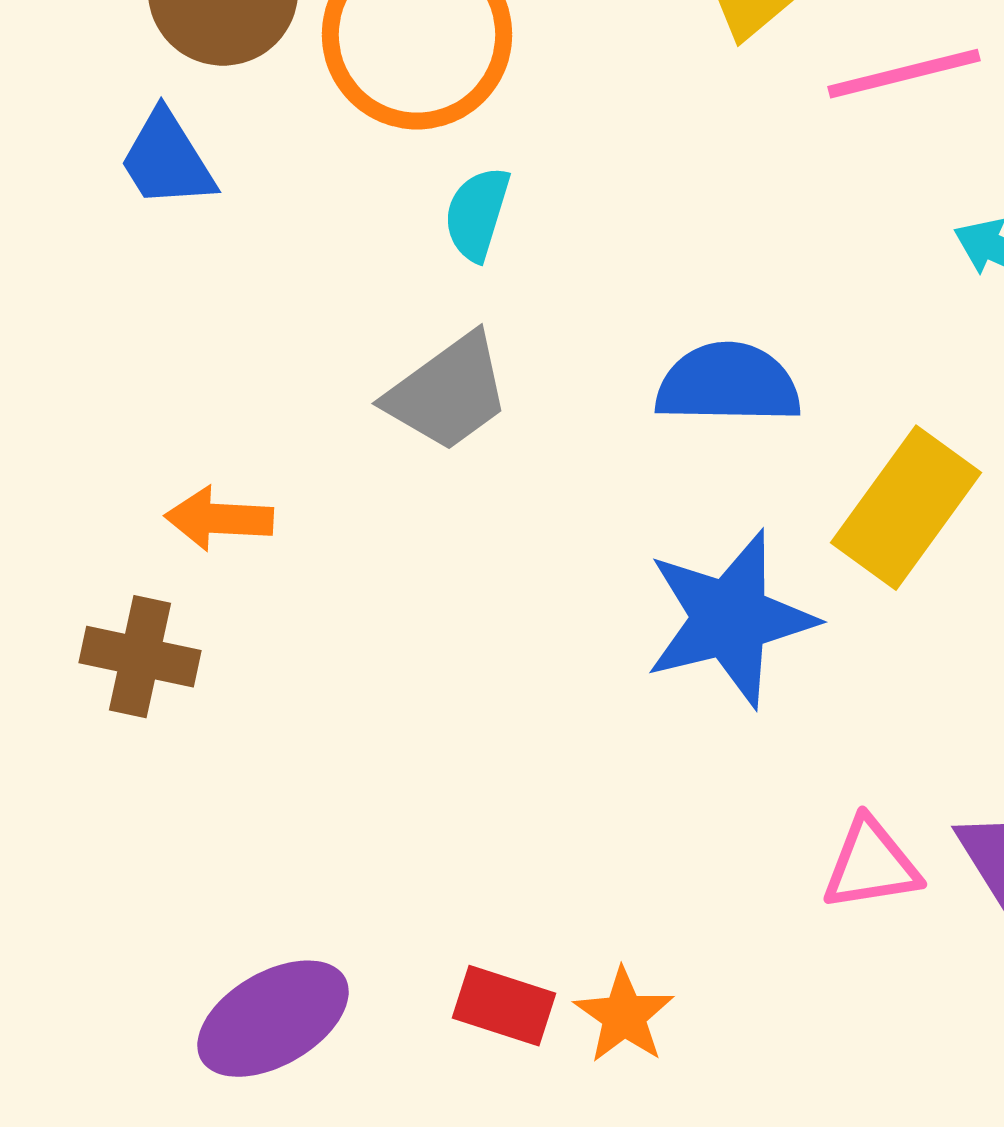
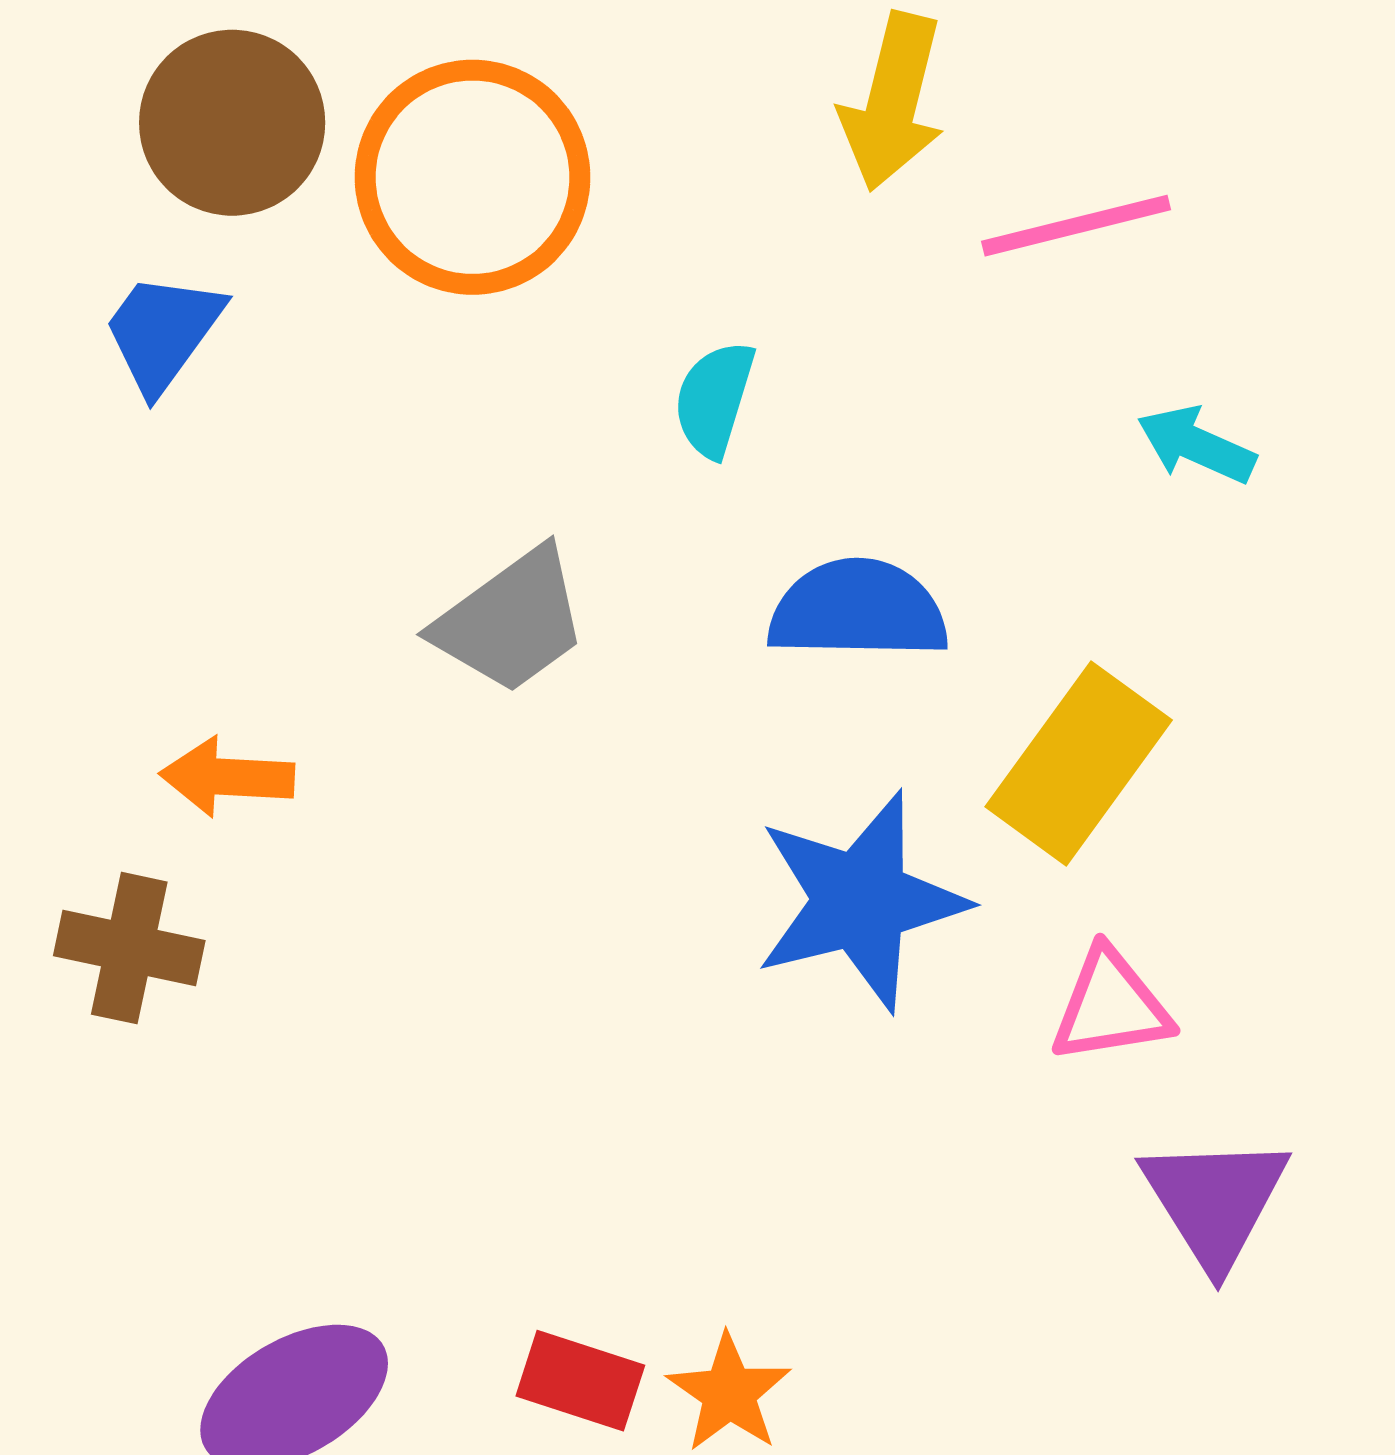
blue trapezoid: (167, 160) -> (163, 332), turned 68
cyan semicircle: (477, 214) -> (714, 399), moved
pink triangle: (871, 865) -> (1111, 1006), moved

